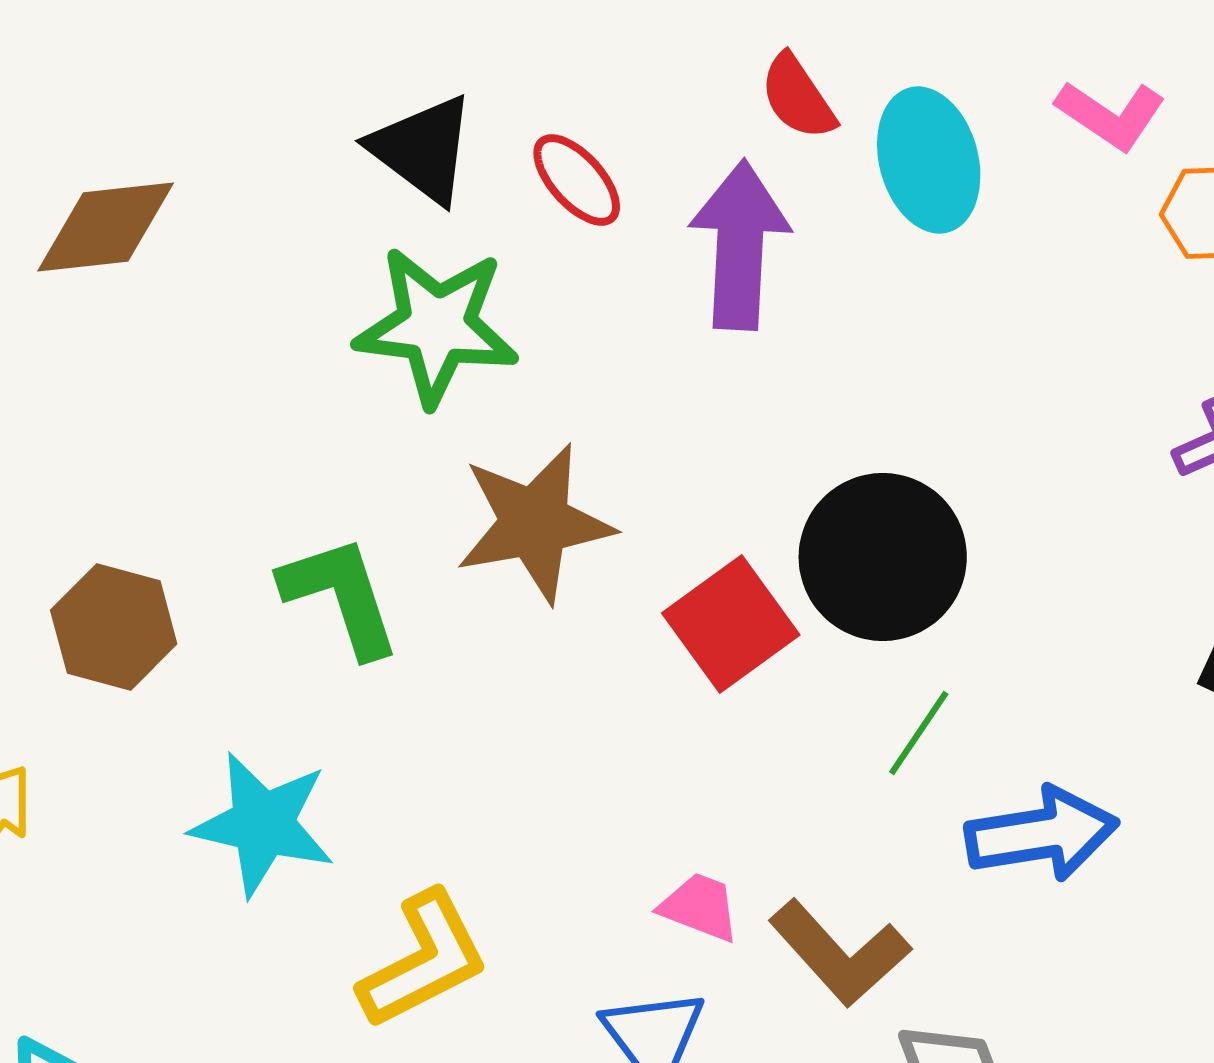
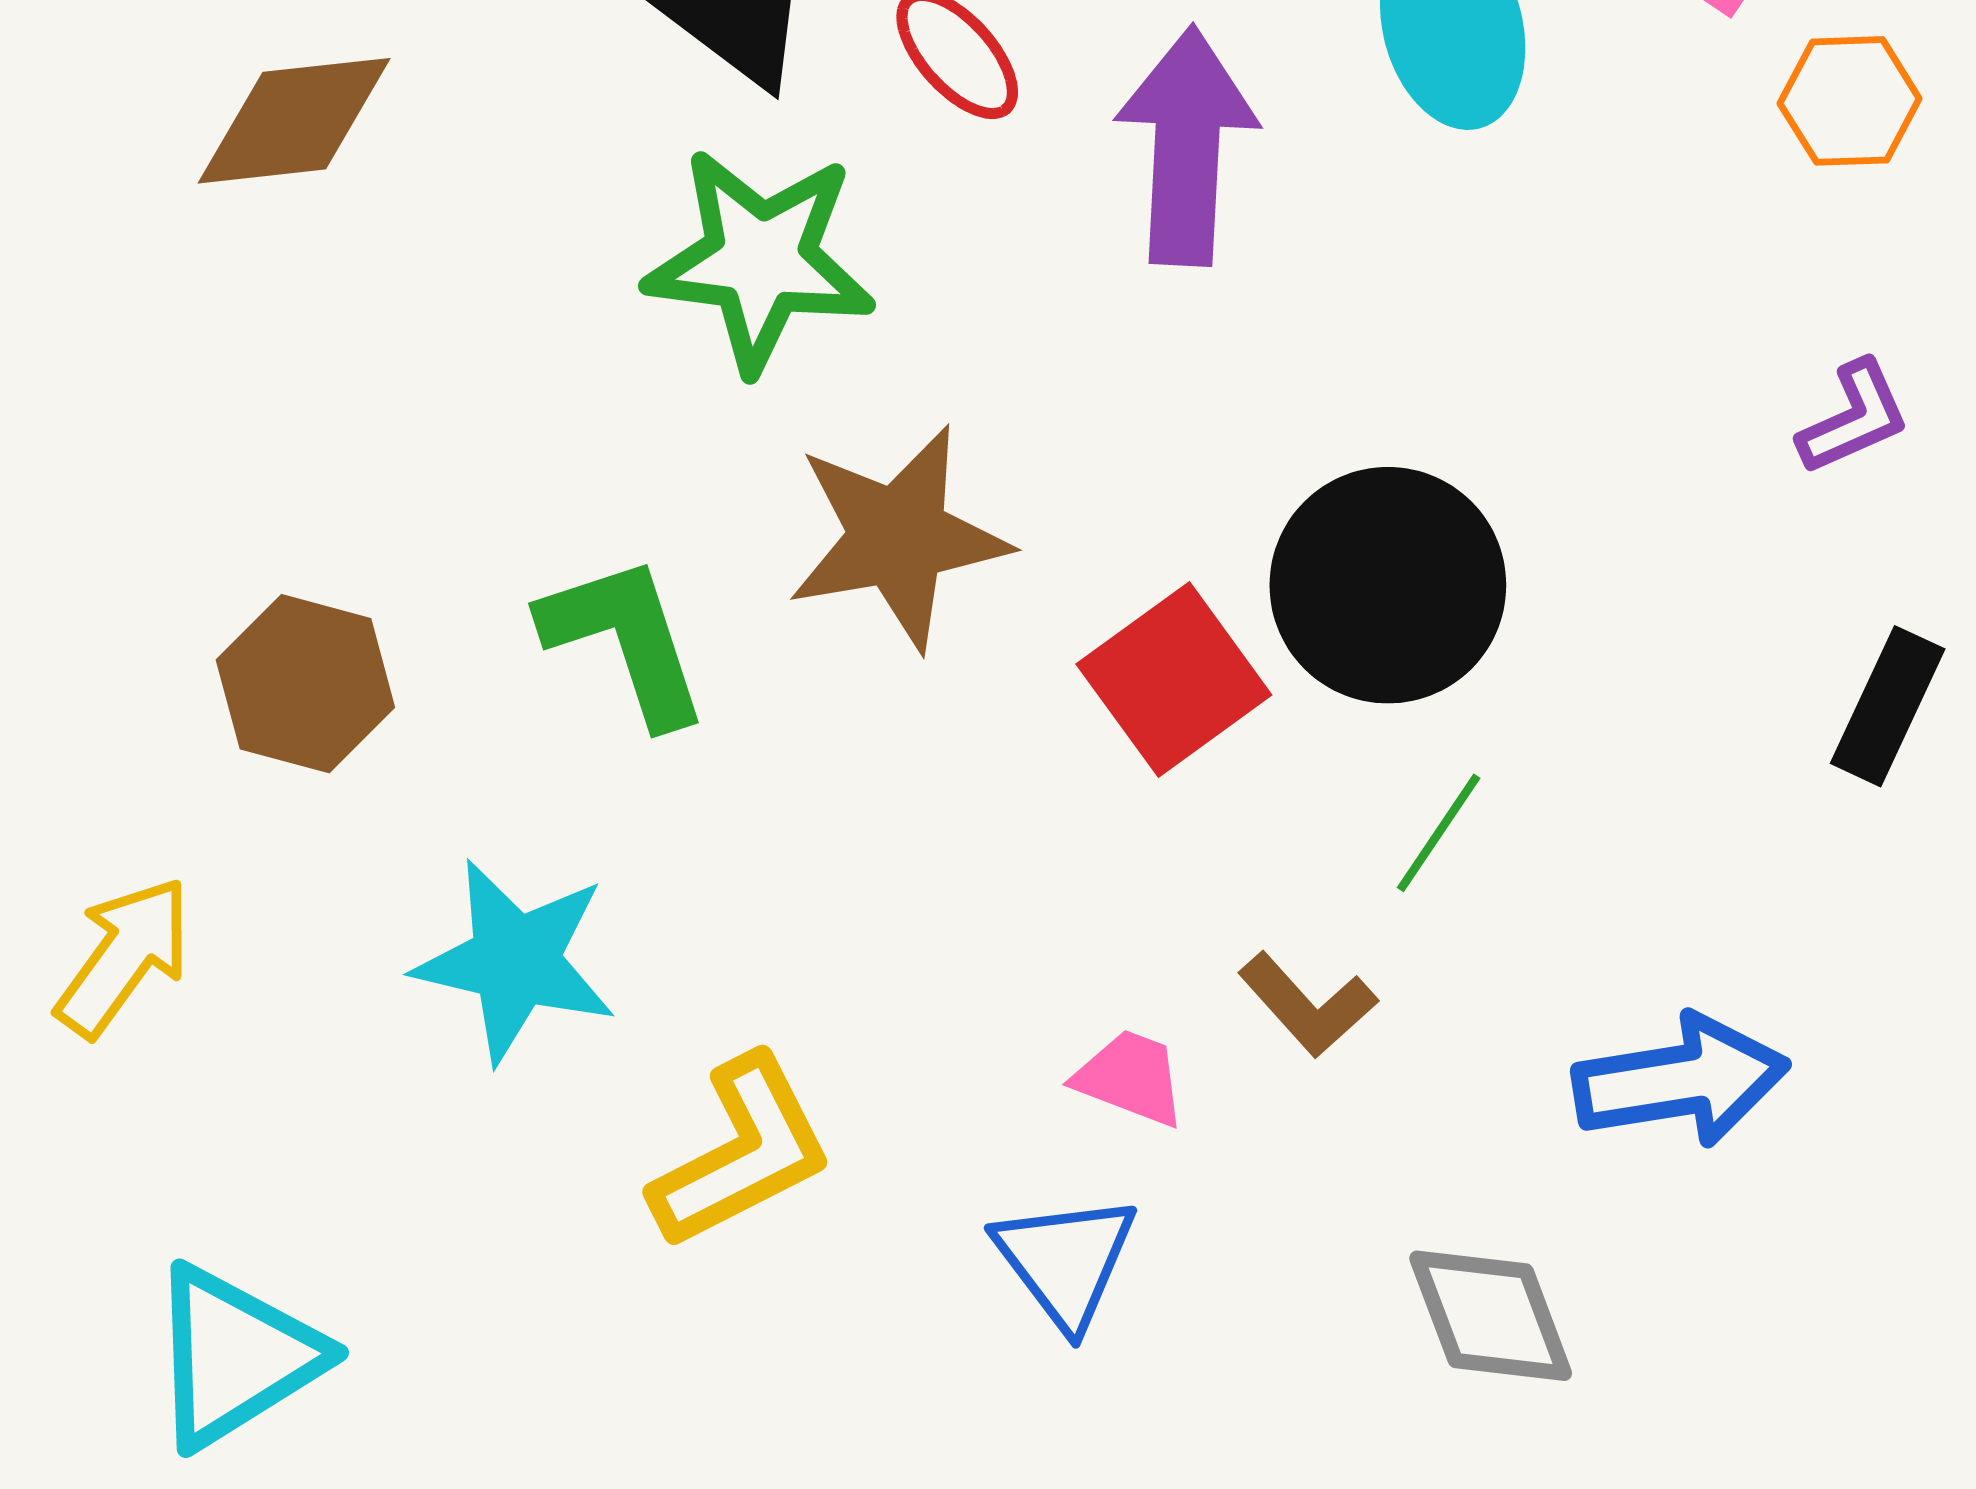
blue arrow: (1042, 834) -> (1681, 1081), moved
brown L-shape: (840, 953) -> (1308, 1005), moved, size x0.7

